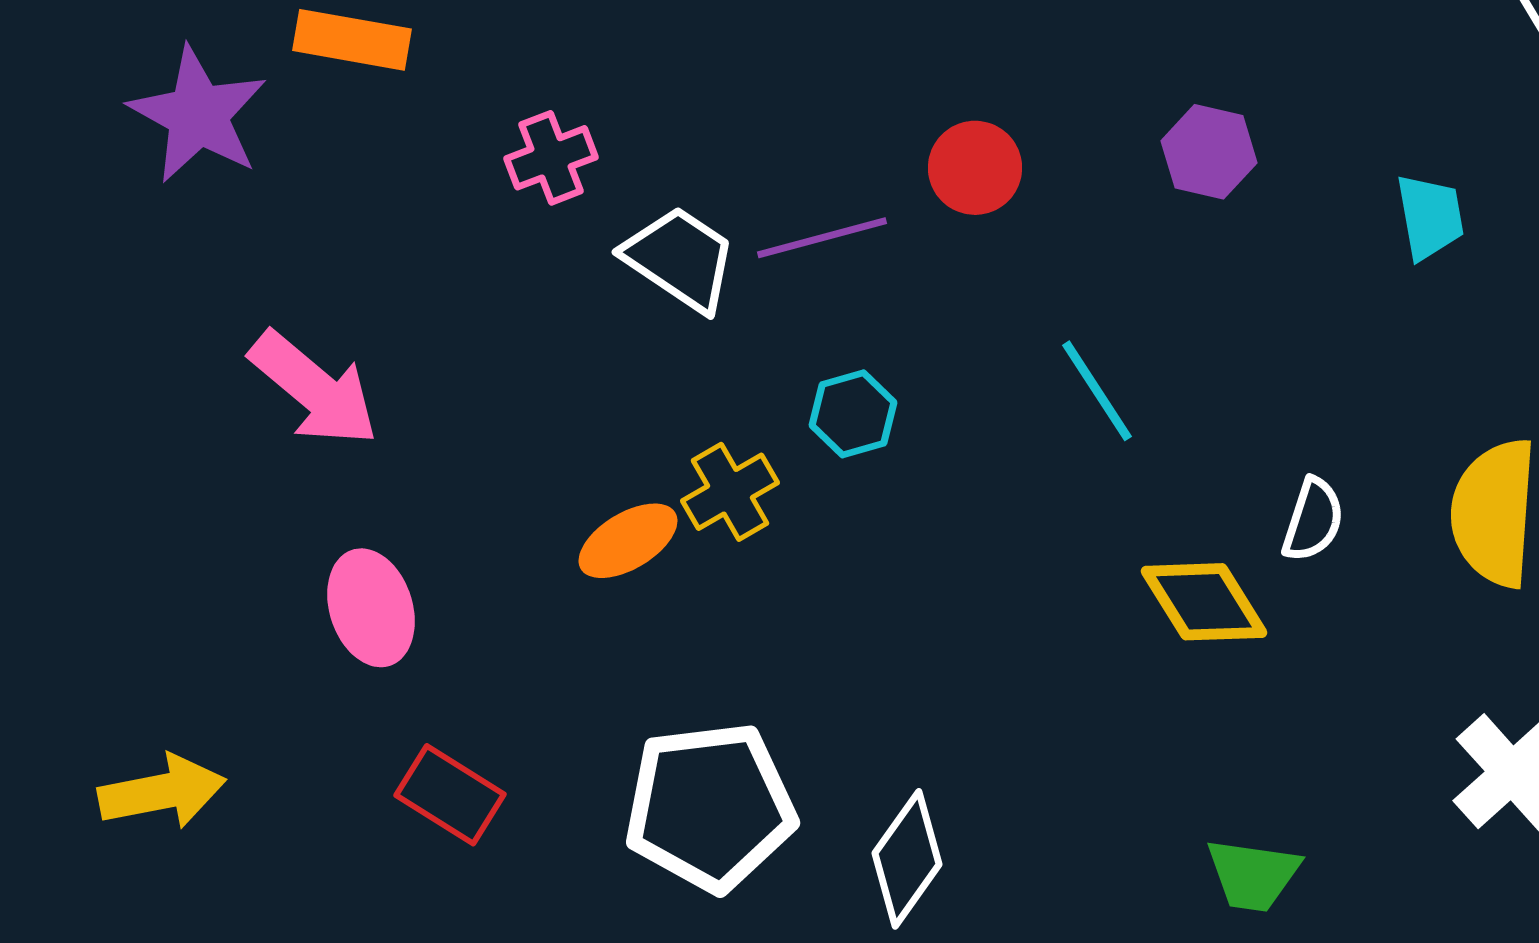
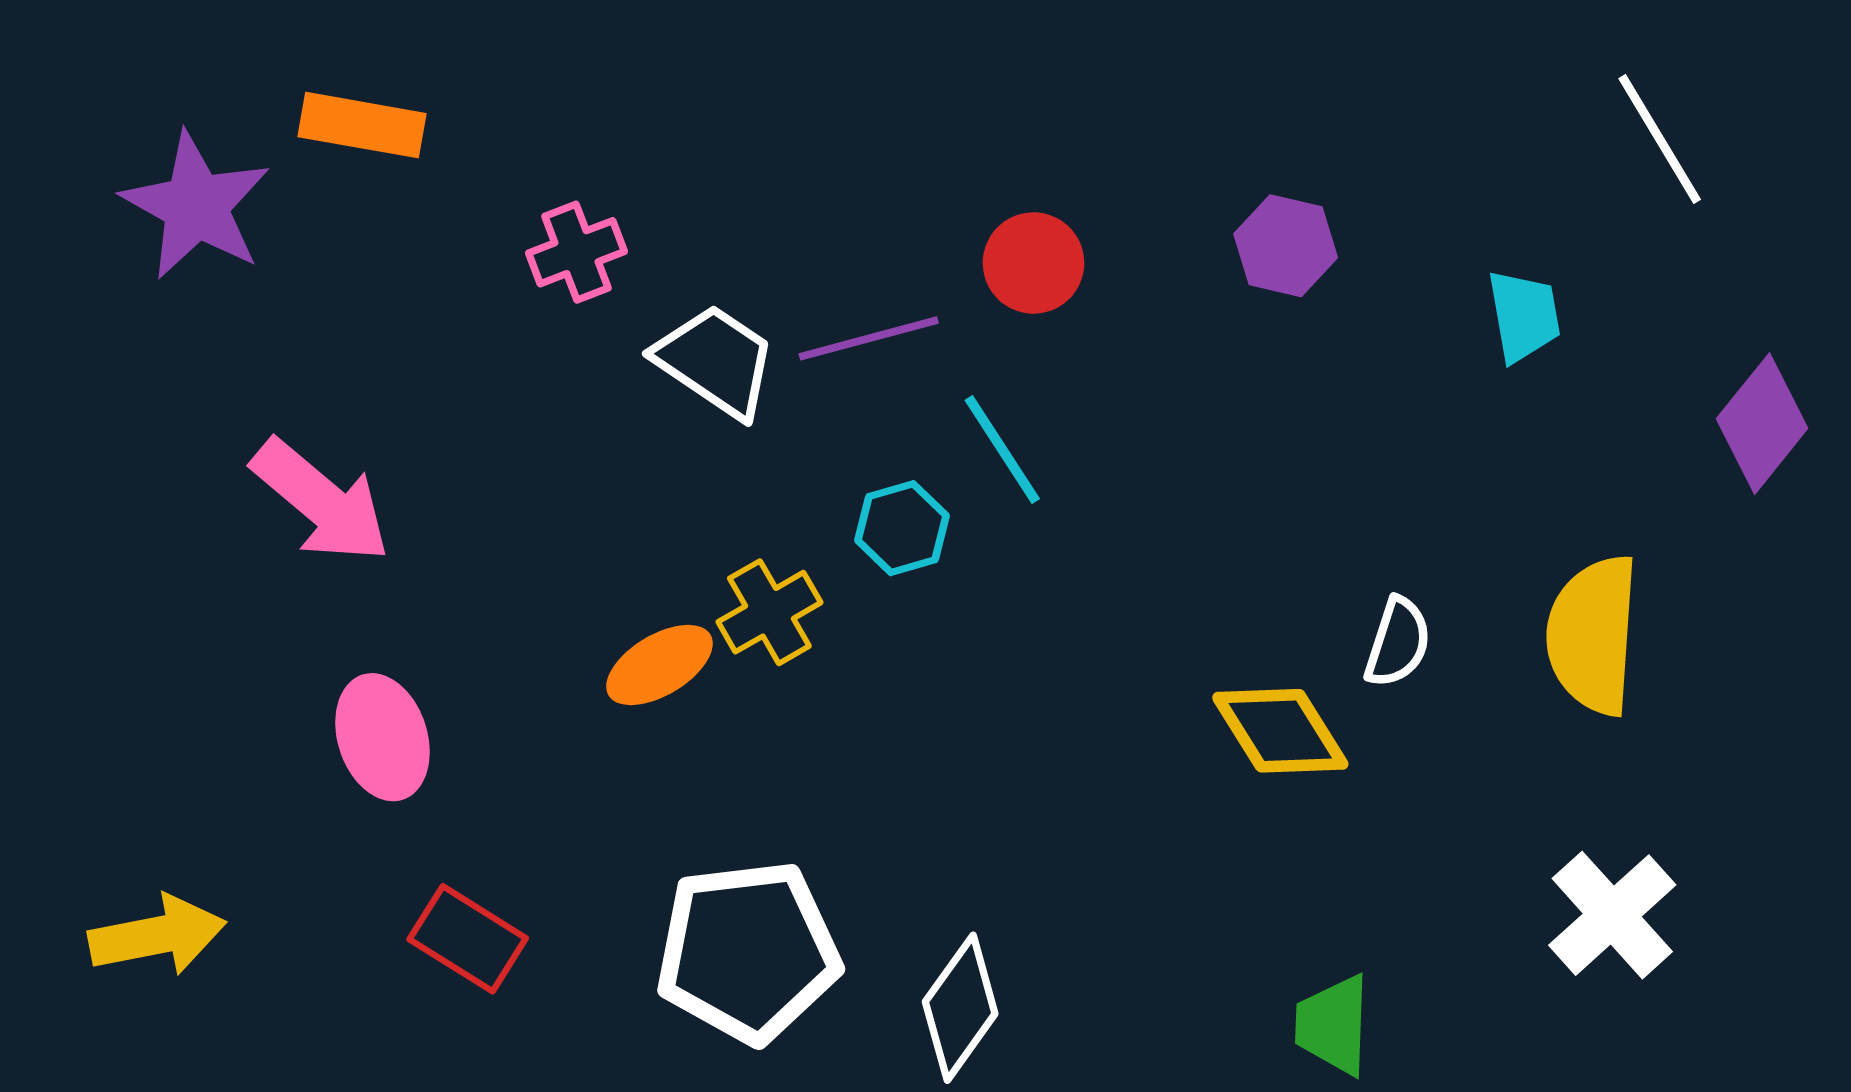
cyan line: (1097, 391) -> (1002, 449), moved
green trapezoid: (1253, 875) -> (1333, 1025), turned 84

